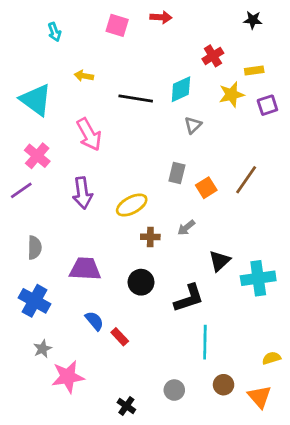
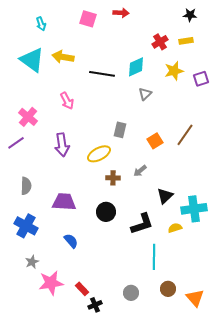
yellow rectangle: (254, 71) -> (186, 41), moved
yellow arrow: (84, 76) -> (63, 57), size x1.5
cyan triangle: (36, 100) -> (32, 60), moved
pink arrow: (89, 134) -> (67, 101), size x0.7
gray rectangle: (177, 173) -> (120, 130), moved
red rectangle: (120, 337) -> (82, 289), moved
yellow semicircle: (271, 358) -> (175, 228), moved
black cross: (126, 406) -> (95, 305), turned 32

